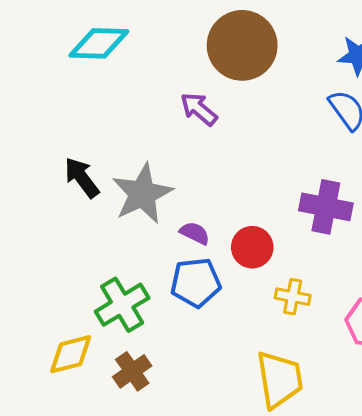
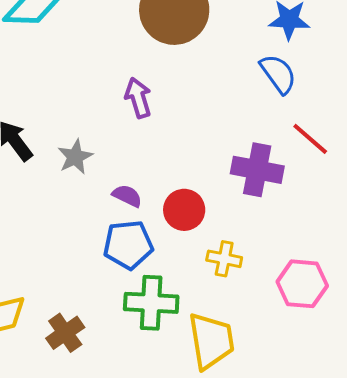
purple arrow: (199, 109) -> (138, 98), moved, turned 33
gray star: (142, 194) -> (75, 157), size x0.6
green cross: (122, 305) -> (151, 303), moved, turned 34

